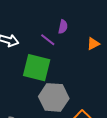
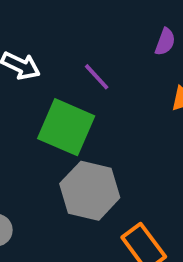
purple semicircle: (63, 27) -> (165, 42), moved

